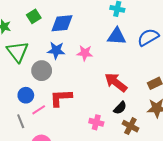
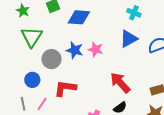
blue triangle: (117, 36) -> (129, 39), turned -42
blue star: (56, 50) -> (75, 50), moved
pink line: (39, 110) -> (42, 104), moved, turned -32

